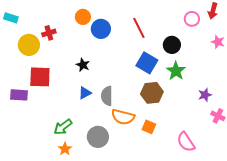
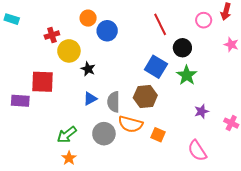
red line: (139, 28) -> (160, 24), moved
yellow circle: (29, 45) -> (69, 51), moved
brown hexagon: (152, 93) -> (145, 97), moved
purple star: (205, 95) -> (202, 111), moved
gray circle: (98, 137) -> (104, 134), moved

